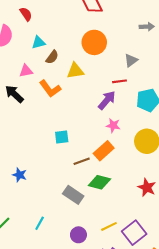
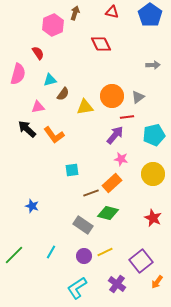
orange circle: (94, 42) -> (112, 96), moved
orange L-shape: (50, 89) -> (54, 135), moved
yellow line: (109, 226) -> (105, 252), moved
purple circle: (78, 235) -> (84, 256), moved

